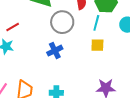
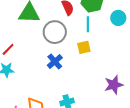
yellow square: (97, 45) -> (84, 47), moved

